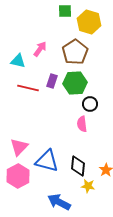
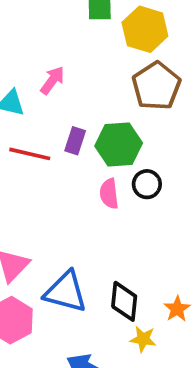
brown pentagon: (75, 52) -> (156, 86), moved
pink semicircle: (82, 124) -> (109, 194), moved

